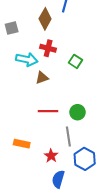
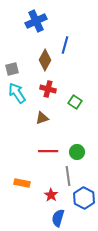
cyan arrow: (27, 59) -> (17, 93), moved, turned -135

